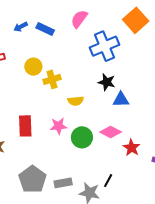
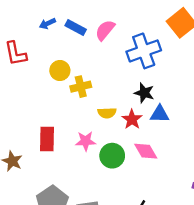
pink semicircle: (79, 19) -> (105, 30), moved
pink diamond: (111, 132) -> (146, 151), turned 30
red star: (131, 148) -> (132, 119), moved

